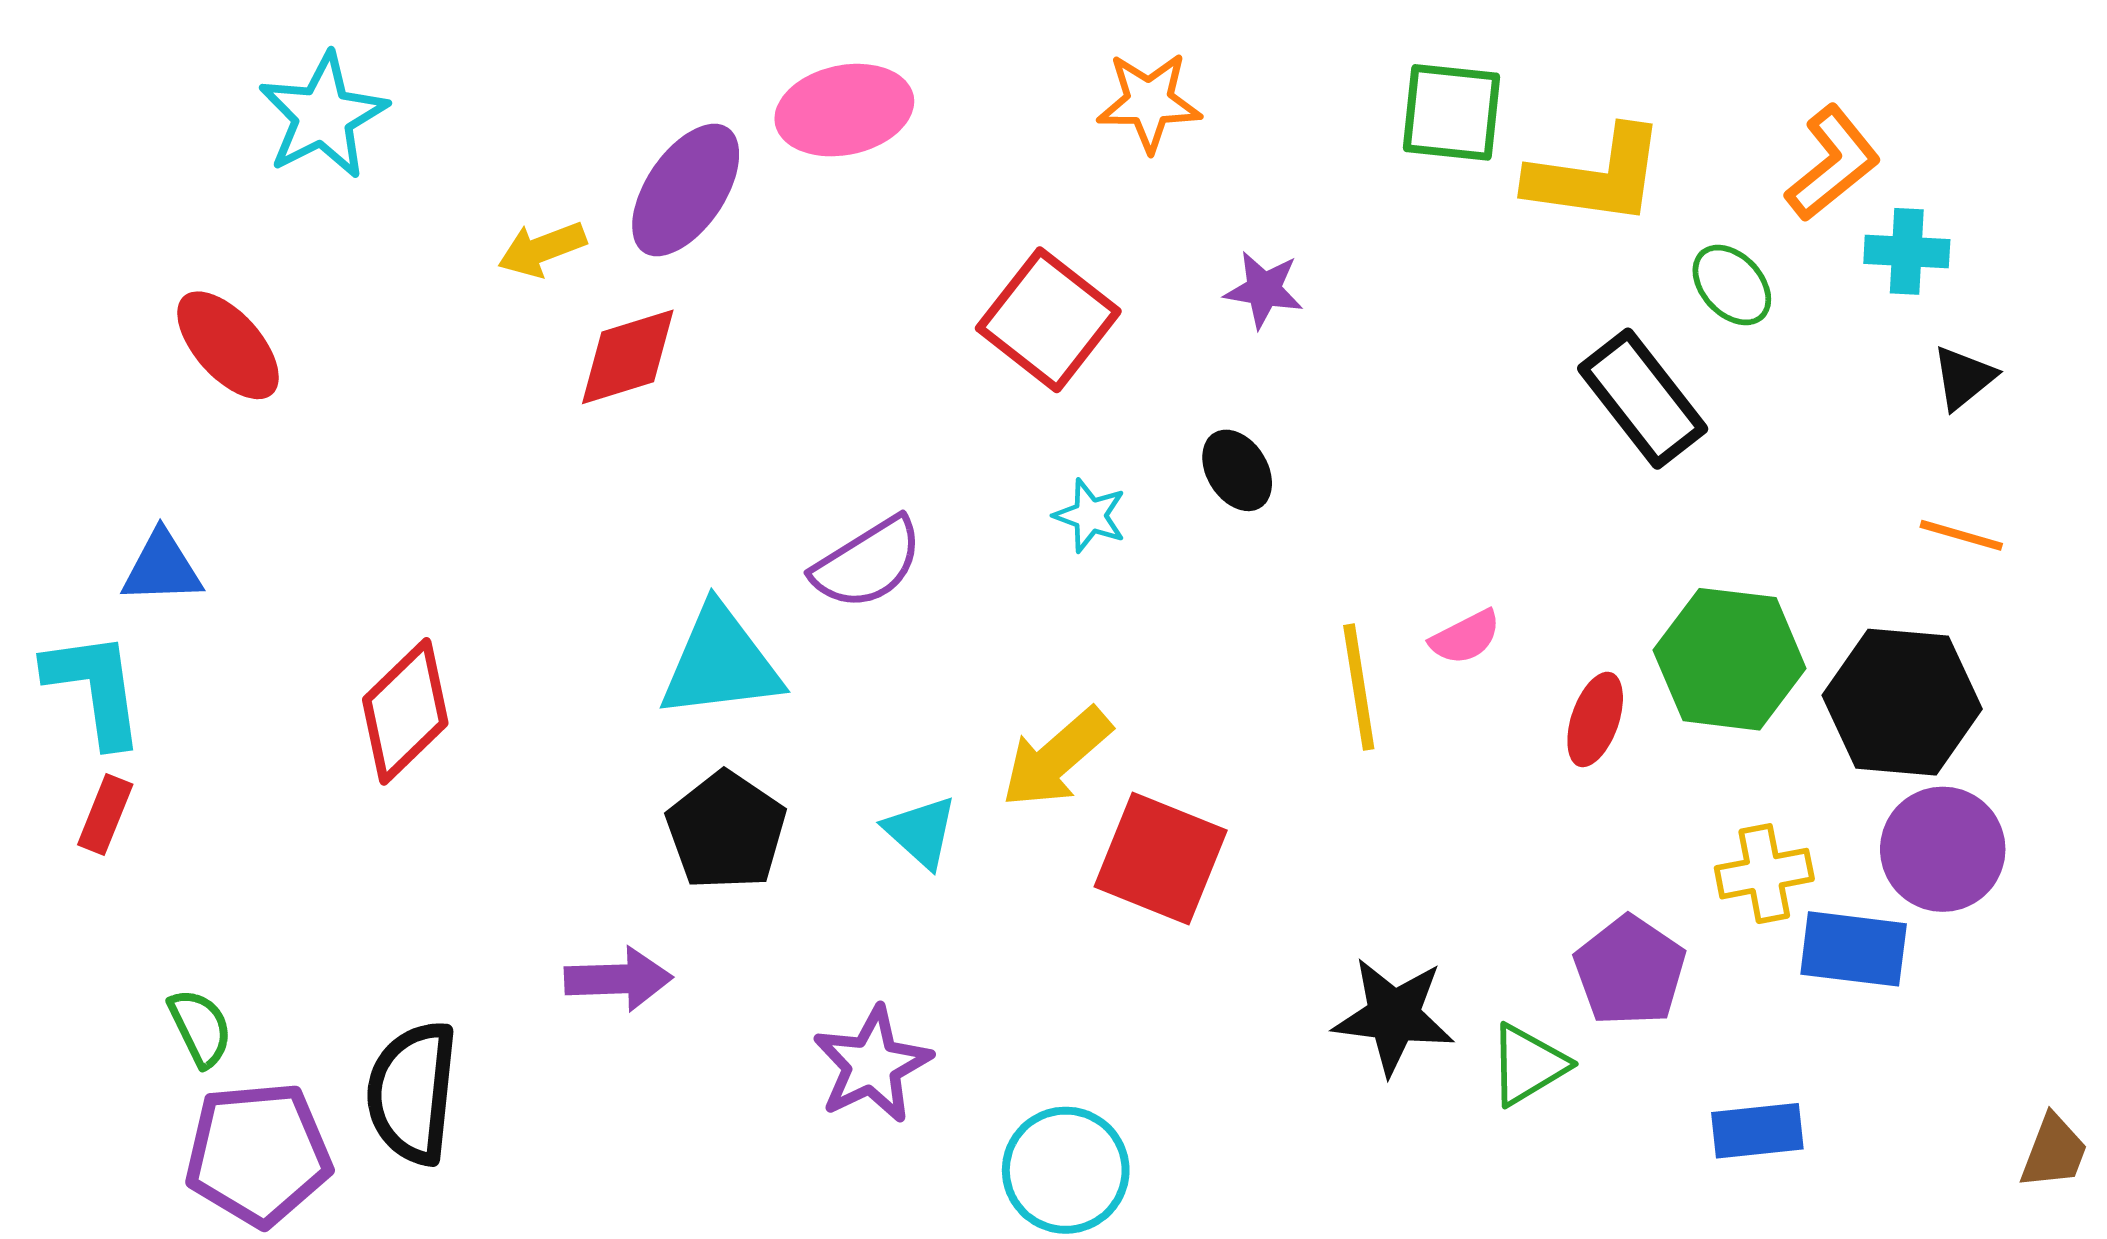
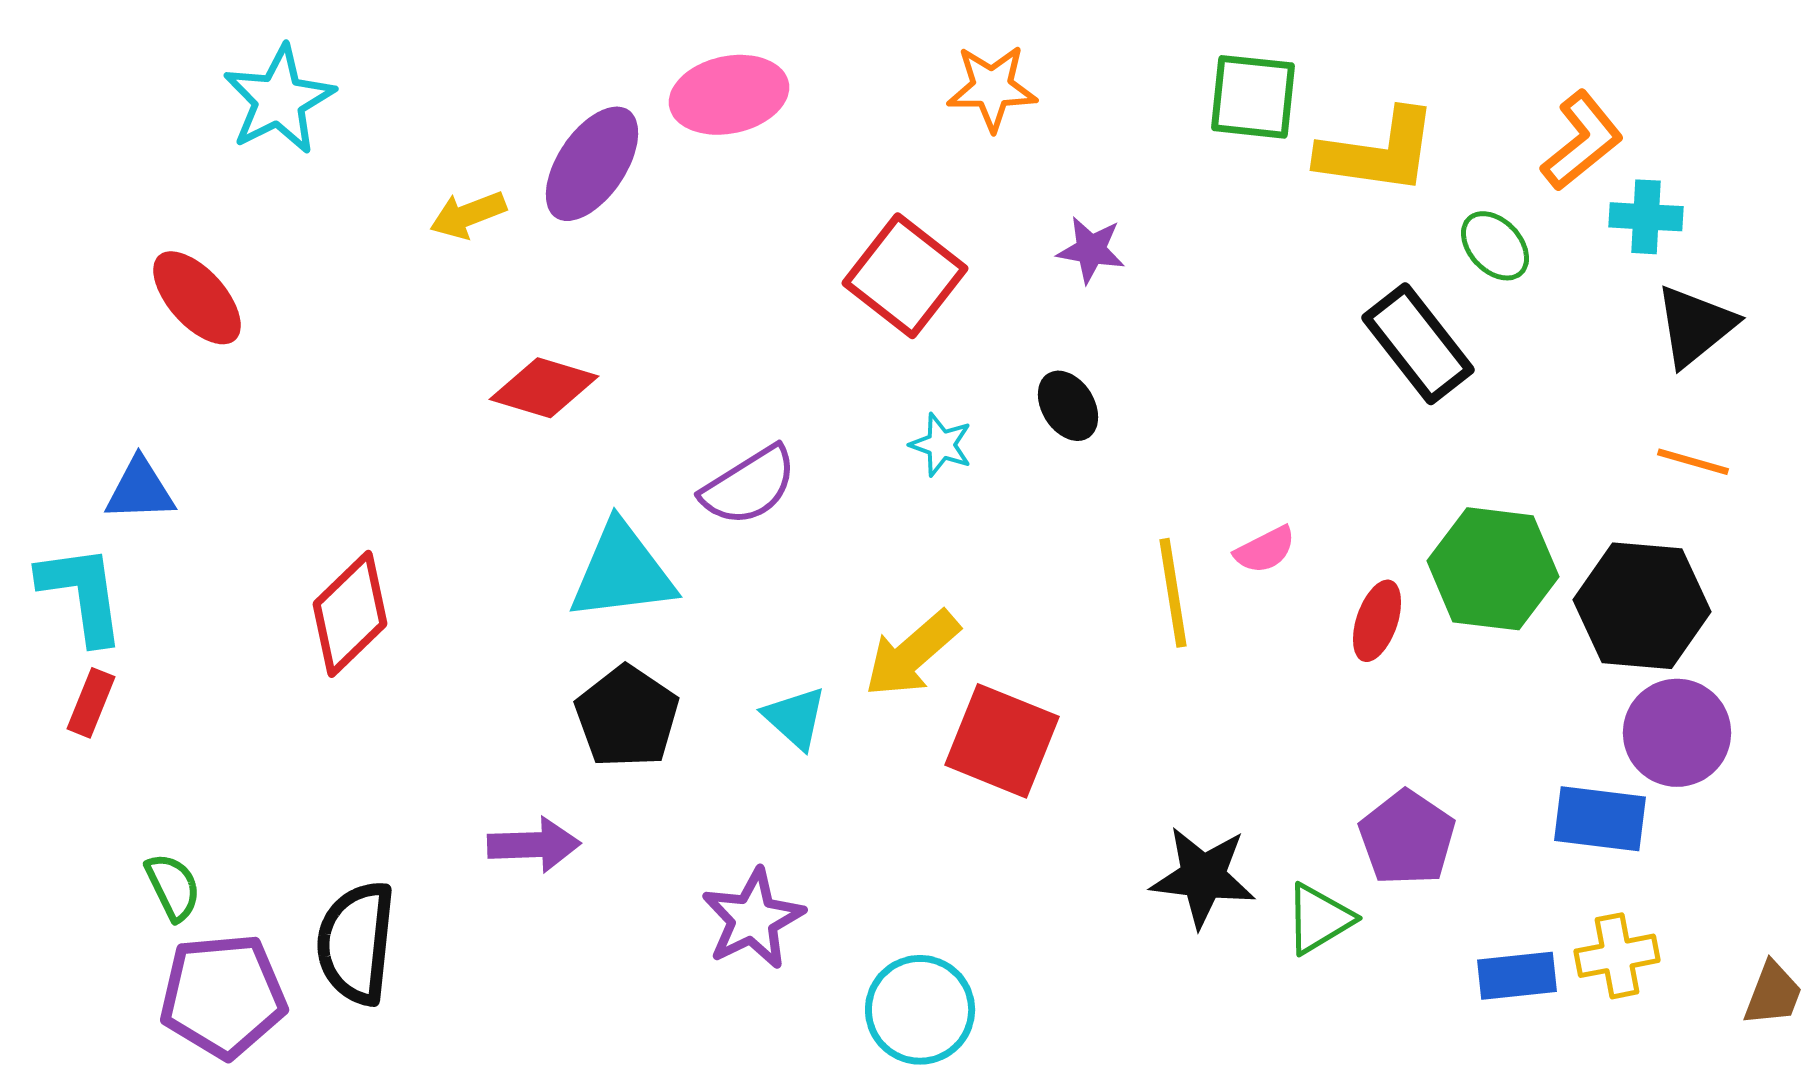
red diamond: (628, 357) -> (544, 388), moved, turned 34
black triangle: (1964, 378) -> (1695, 326), size x1.5
yellow cross: (1764, 874) -> (1617, 956), moved

